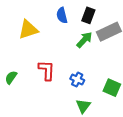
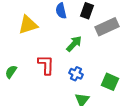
green arrow: (84, 40) -> (74, 44), moved

